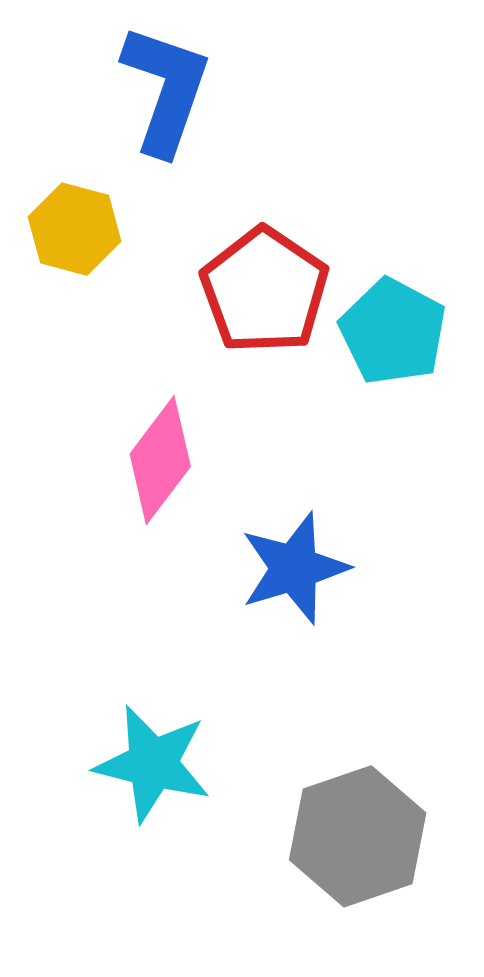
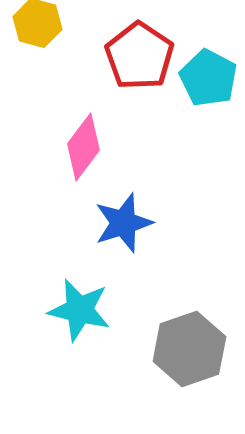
blue star: (294, 568) -> (123, 223), moved

